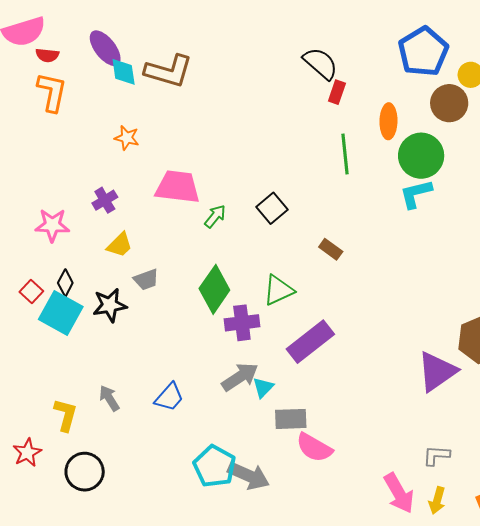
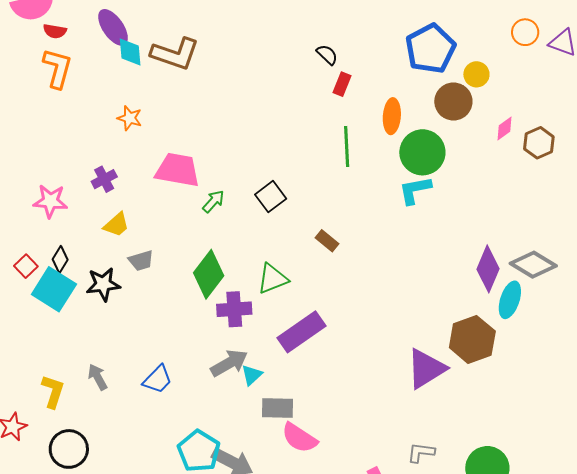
black semicircle: (320, 63) -> (327, 55), size x0.6

